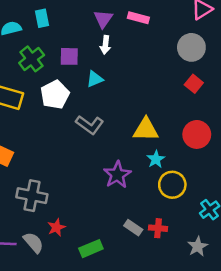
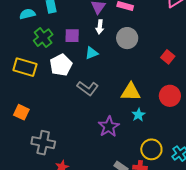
gray circle: (191, 47) -> (127, 38), moved
yellow circle: (172, 185) -> (151, 149), moved

